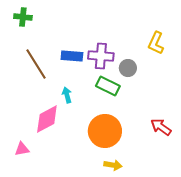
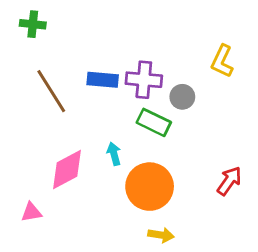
cyan arrow: (67, 95) -> (114, 154), moved
red arrow: (161, 127) -> (229, 181), turned 90

